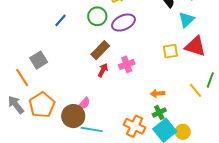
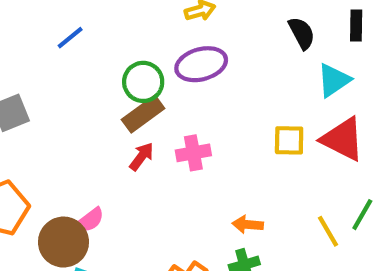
green circle: (97, 16) -> (143, 82), moved

